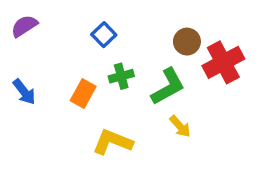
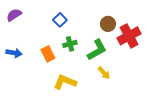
blue arrow: (24, 92) -> (14, 53), turned -42
orange rectangle: (83, 93) -> (48, 54), turned -56

